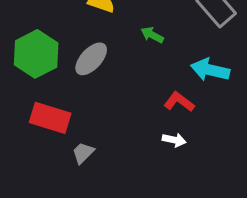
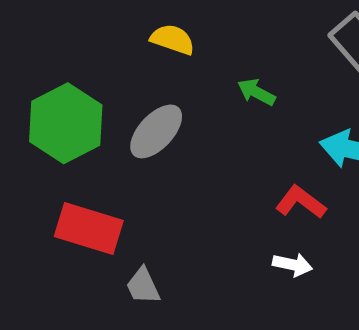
gray trapezoid: (83, 153) -> (143, 286), turned -70

